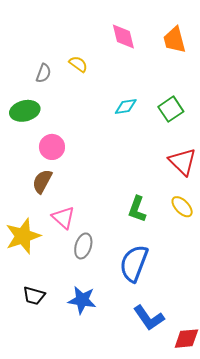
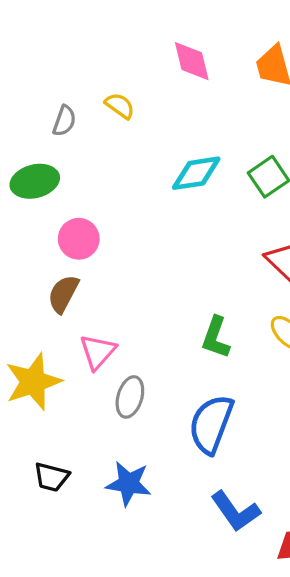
cyan diamond: (126, 106) -> (196, 173), size x1.4
pink triangle: (63, 218) -> (98, 352), turned 30

